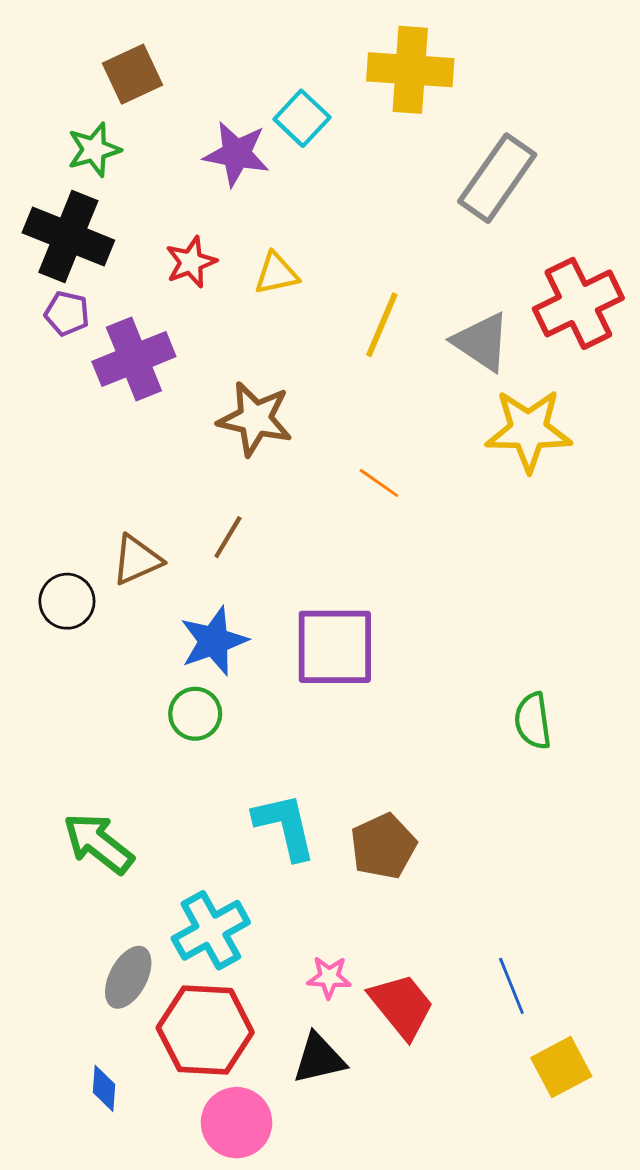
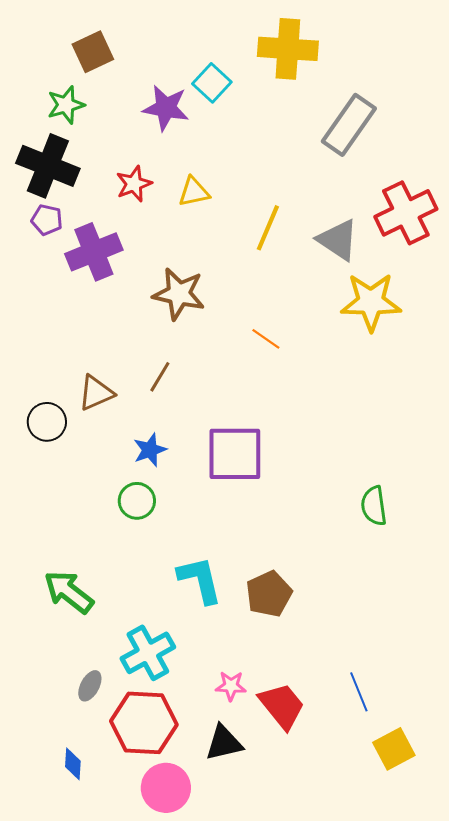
blue star: (214, 641) -> (150, 450), size x0.7
gray ellipse: (128, 977) -> (90, 686), size x0.7

